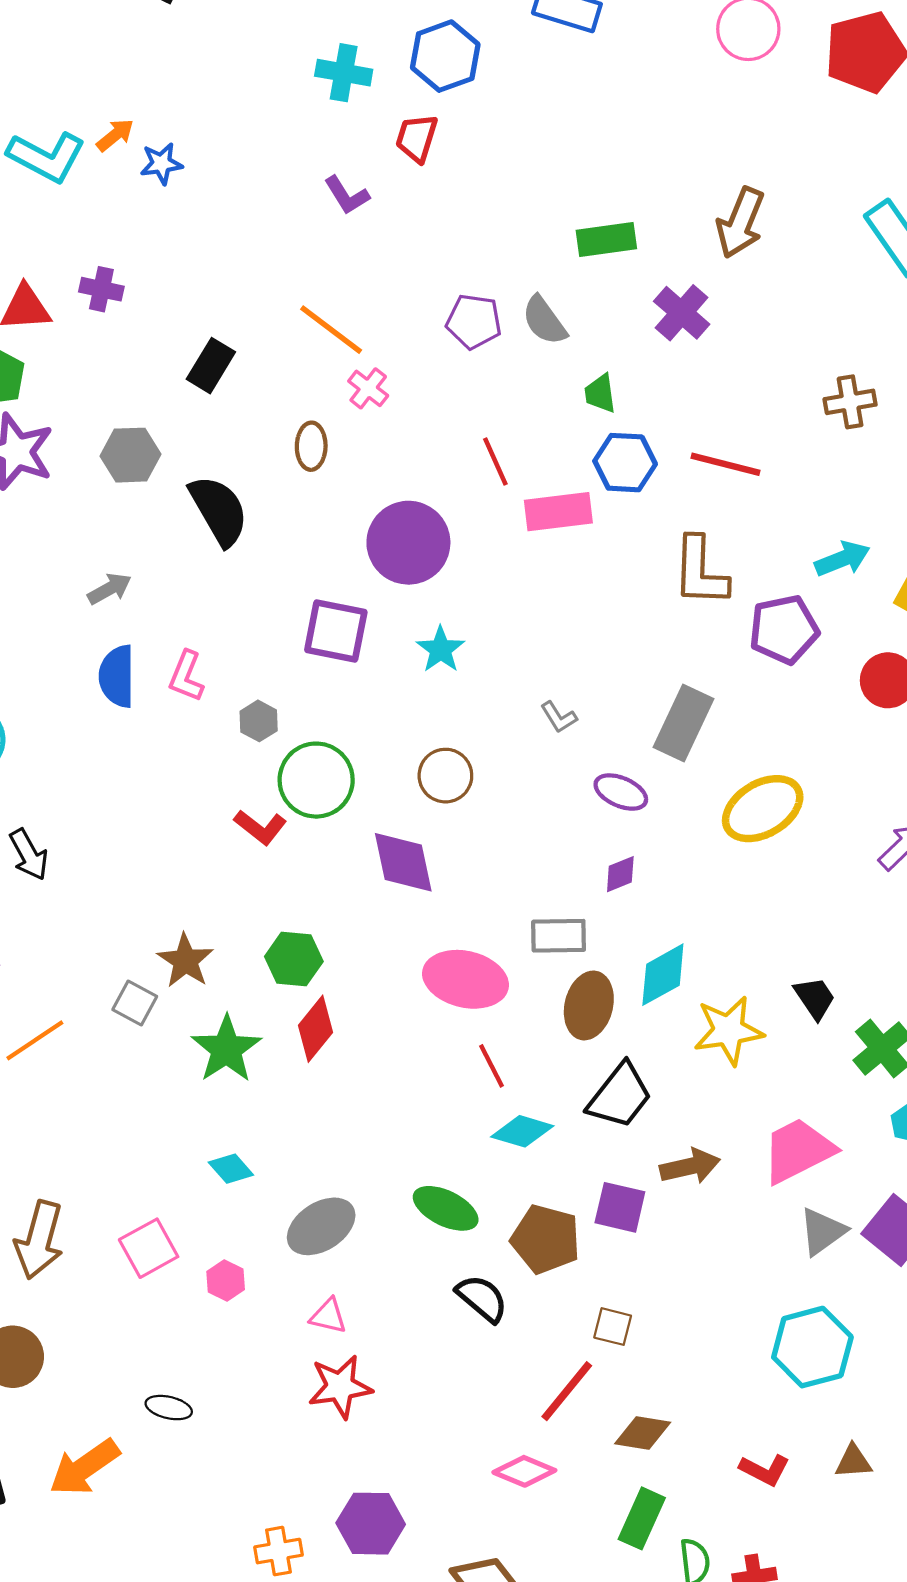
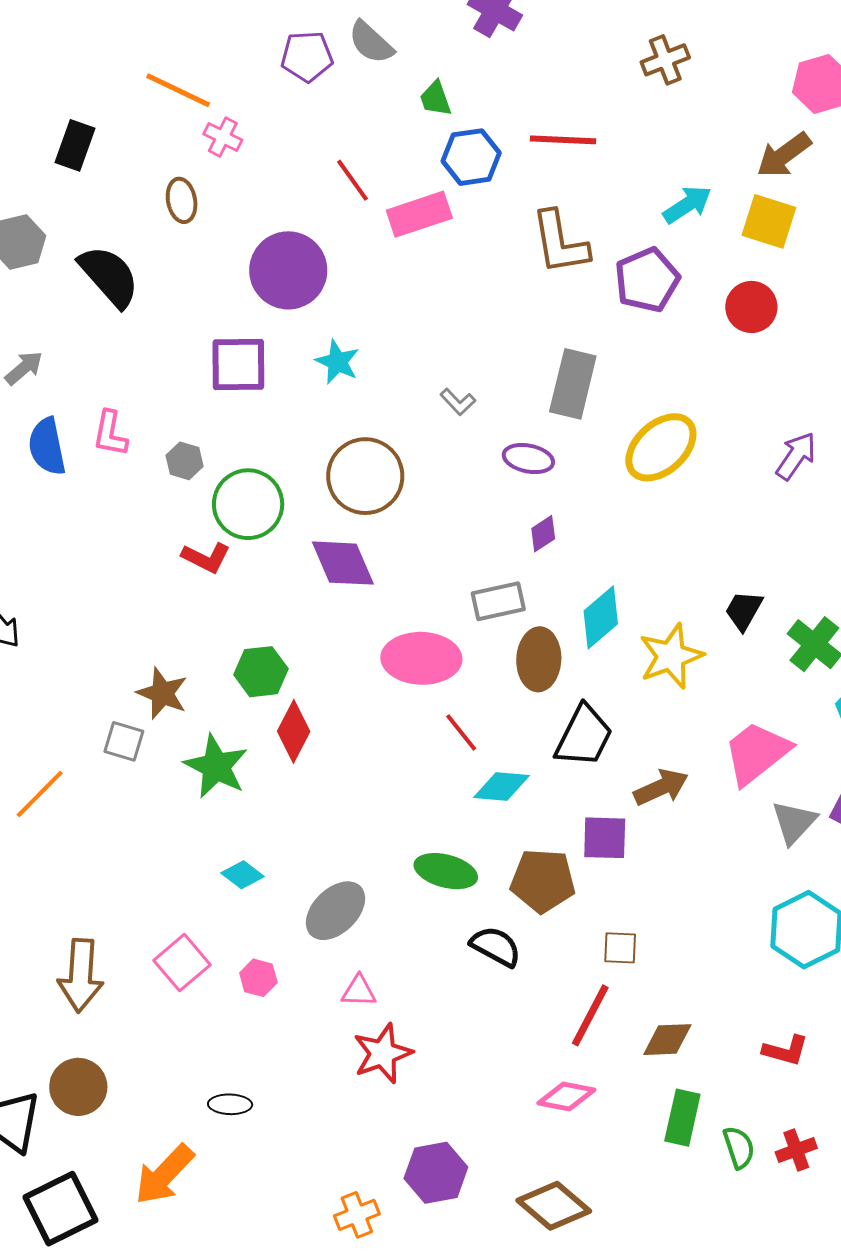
brown circle: (445, 776) -> (365, 476), size x1.5
black trapezoid: (815, 998) -> (744, 610), turned -105

